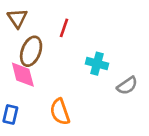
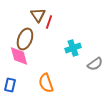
brown triangle: (17, 18) -> (38, 15), moved
cyan cross: (97, 64) -> (73, 48), turned -35

